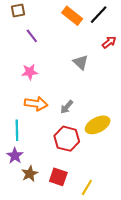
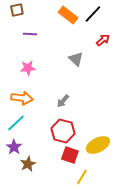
purple line: (32, 36) -> (30, 34), turned -48
orange arrow: (36, 104) -> (22, 98), moved
yellow ellipse: (98, 125) -> (98, 145), moved
cyan line: (17, 130) -> (16, 123), turned 48
red square: (58, 177) -> (70, 155), moved

